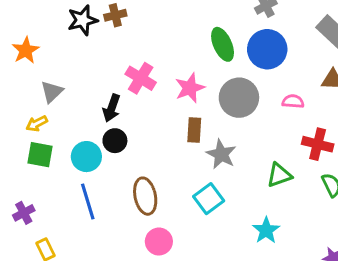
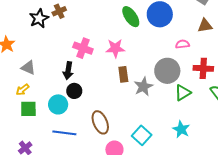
pink star: (190, 88) -> (115, 48), turned 30
gray triangle: (52, 92) -> (28, 68), turned -42
gray circle: (239, 98) -> (167, 71), moved
gray star: (221, 154) -> (143, 87), turned 30
cyan square: (209, 199) -> (142, 135), moved
blue line: (88, 201) -> (64, 133), turned -55

